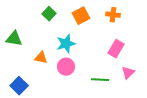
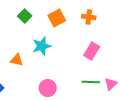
pink circle: (66, 67) -> (48, 88), moved
pink triangle: (128, 73) -> (111, 84), moved
green line: (100, 80) -> (91, 82), moved

